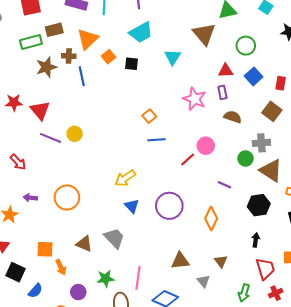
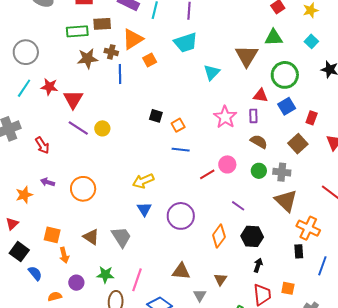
green circle: (246, 46) -> (285, 75), size x1.4
black square: (131, 64) -> (156, 116), moved
green circle: (246, 158) -> (259, 171), moved
black hexagon: (259, 205) -> (252, 236), moved
blue semicircle: (35, 291) -> (35, 273), turned -91

